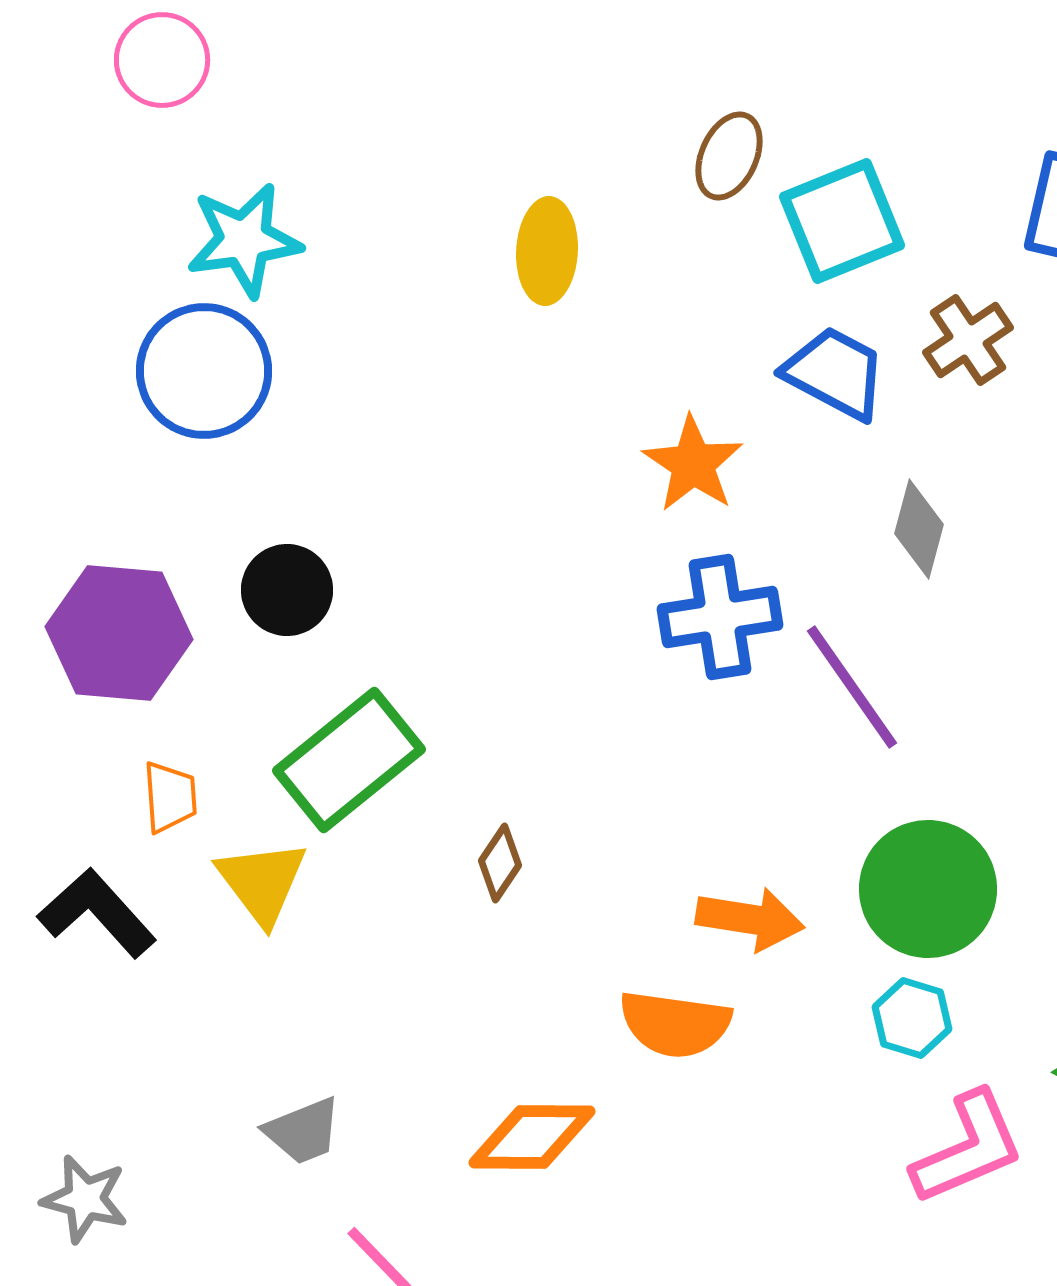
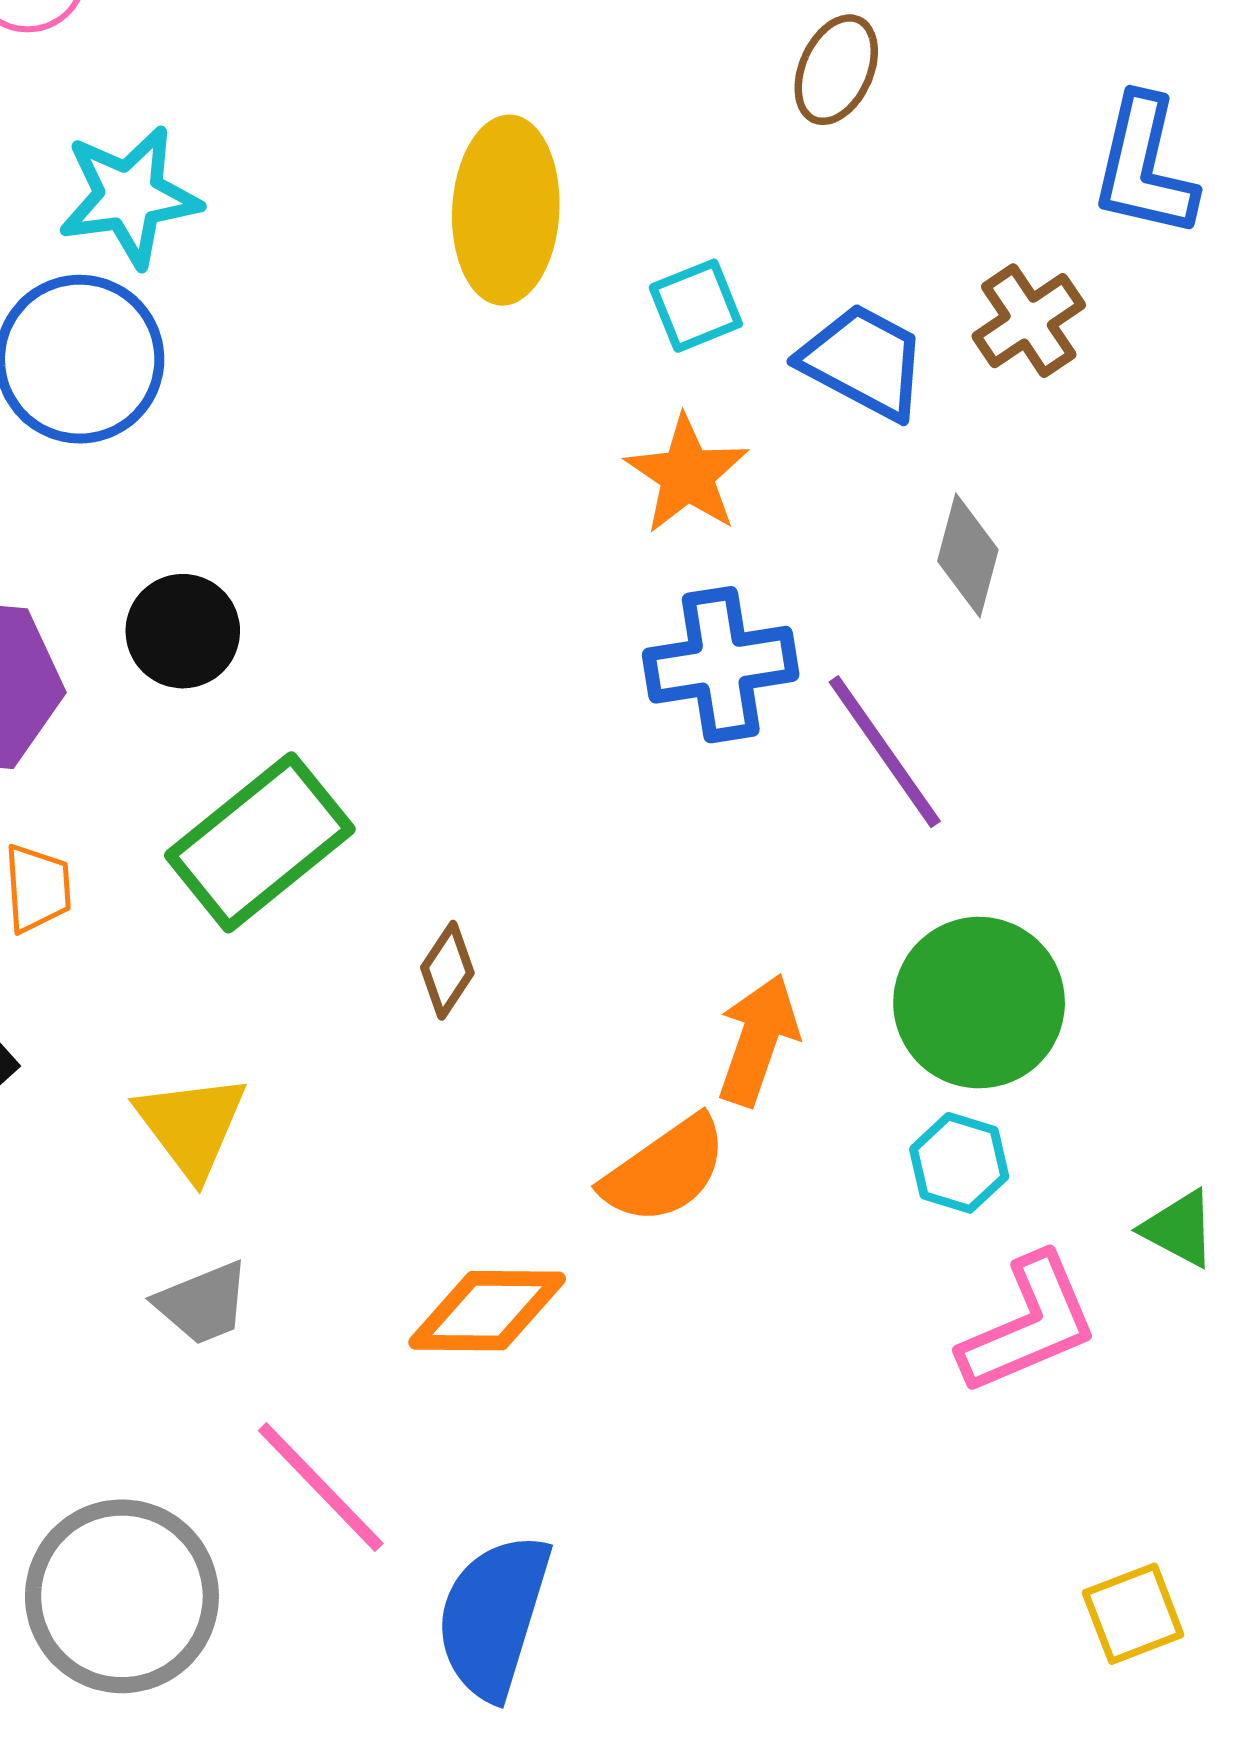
brown ellipse: (729, 156) -> (836, 70), moved
cyan square: (842, 221) -> (696, 306), moved, size x0.6
yellow ellipse: (547, 251) -> (506, 210), size x1.4
yellow triangle: (262, 882) -> (191, 1126), moved
orange arrow: (750, 919) -> (758, 1040), turned -80
orange semicircle: (675, 1024) -> (665, 1170), turned -43

